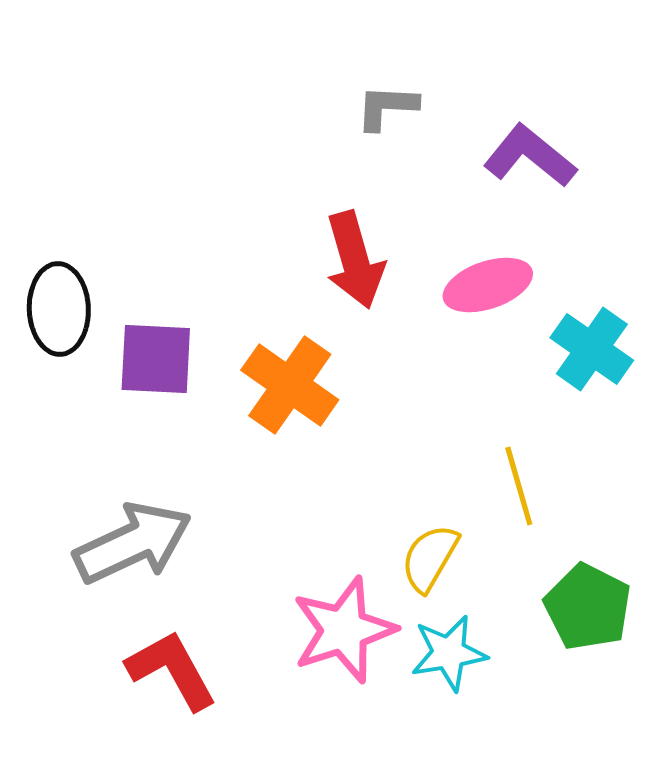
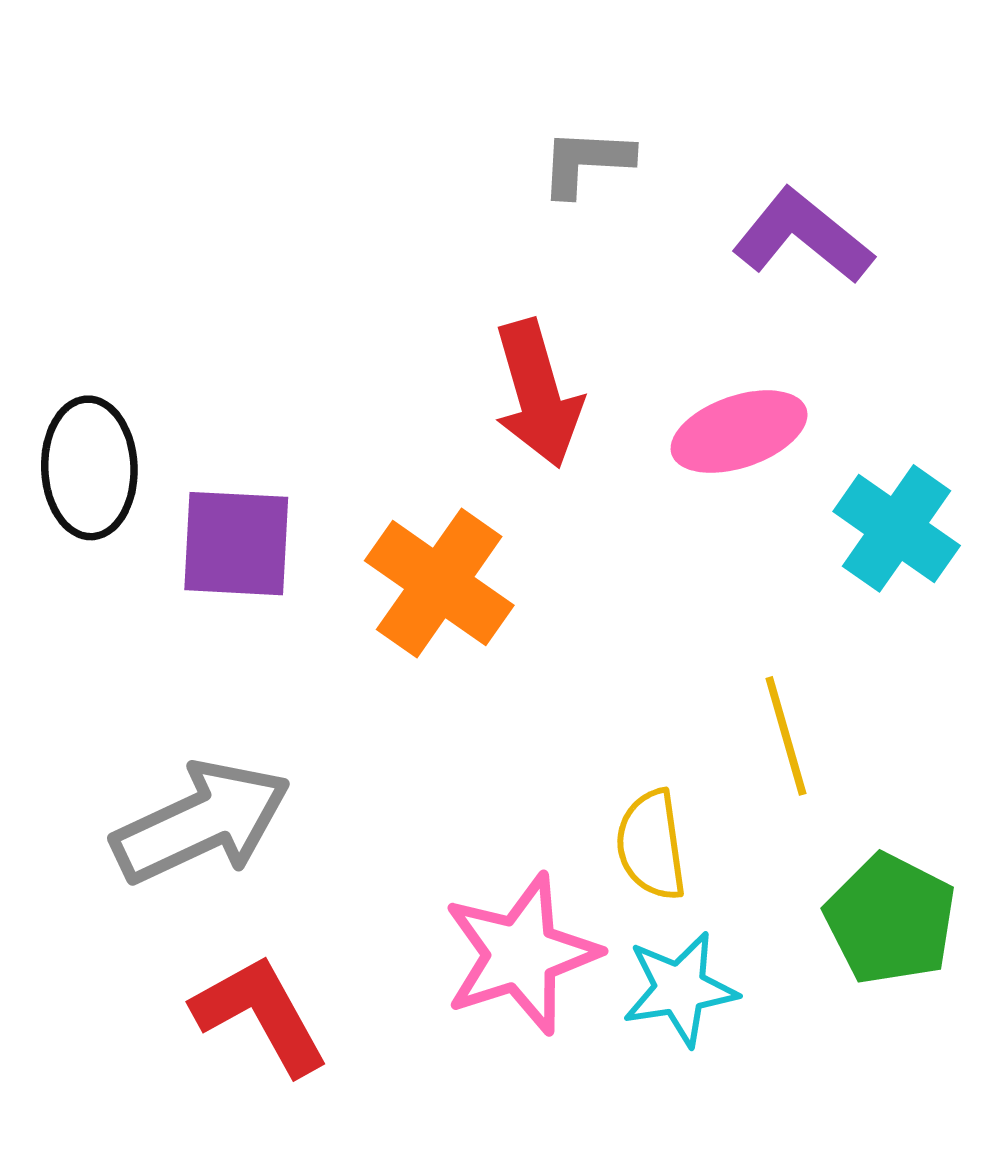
yellow semicircle: (430, 558) -> (651, 845), turned -38

